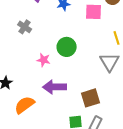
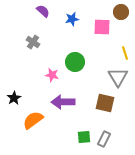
brown square: (91, 98) -> (105, 103), moved, turned 30

